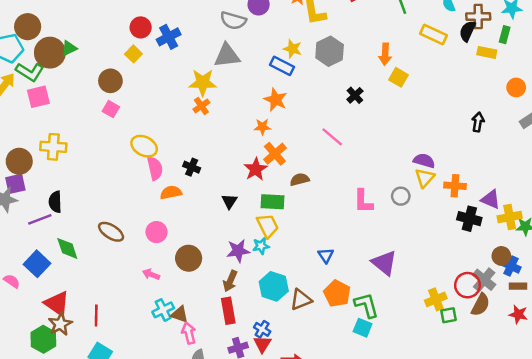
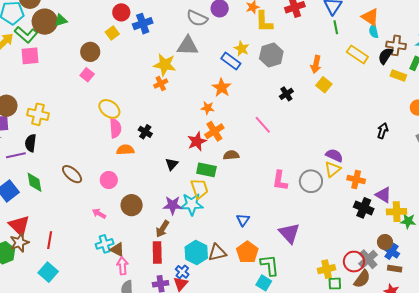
yellow cross: (53, 147) -> (38, 114), moved
gray circle: (401, 196) -> (311, 181), size x1.5
cyan star: (261, 246) -> (192, 204), size x1.6
cyan hexagon: (274, 286) -> (196, 253), moved

